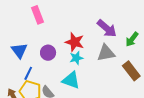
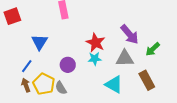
purple circle: (48, 53) -> (68, 65), moved
blue line: (28, 73) -> (27, 66), moved
cyan triangle: (71, 80) -> (114, 85), moved

